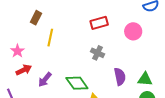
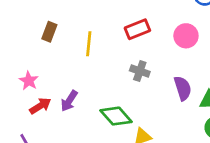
yellow line: (50, 38) -> (89, 44), moved
purple semicircle: (120, 77) -> (183, 88), moved
purple arrow: (45, 80) -> (69, 101), moved

